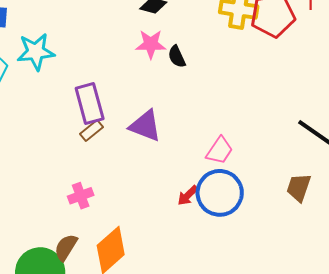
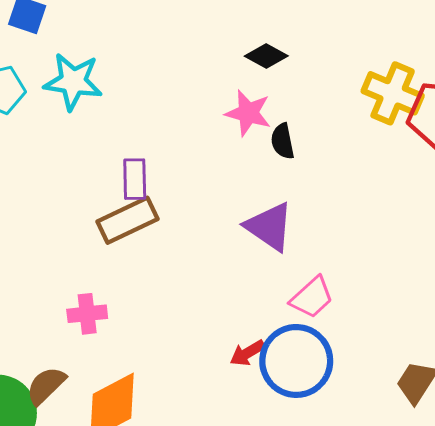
purple rectangle: (90, 104) -> (135, 179), size x0.7
purple triangle: (145, 126) -> (269, 227), moved
brown rectangle: (91, 131) -> (127, 220), size x1.6

